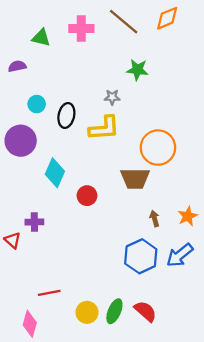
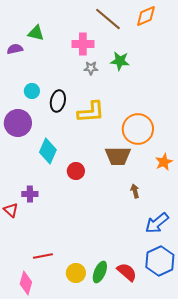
pink cross: (81, 28) -> (83, 44), moved
purple semicircle: (17, 66) -> (15, 49), moved
gray star: (112, 97) -> (91, 68), moved
orange star: (188, 216) -> (164, 162), moved
blue hexagon: (141, 256) -> (160, 261), moved

